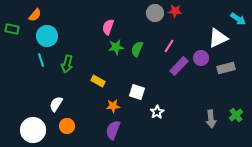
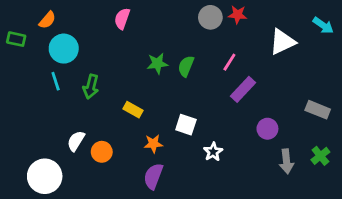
pink semicircle: (108, 27) -> (122, 19), moved
white triangle: (218, 38) -> (282, 42), moved
purple circle: (201, 58) -> (267, 129), moved
gray rectangle: (226, 68) -> (318, 110), moved, turned 36
orange circle: (67, 126) -> (102, 152), moved

